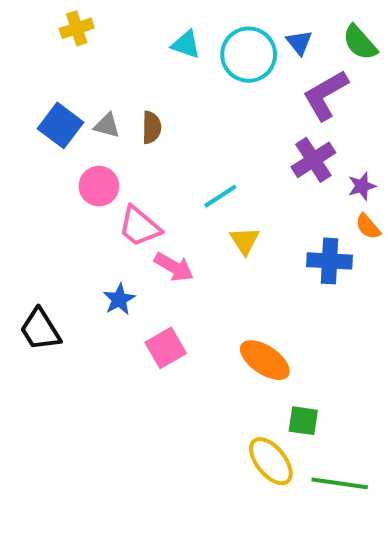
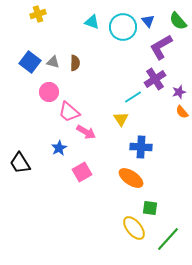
cyan line: (220, 196) -> (133, 97), moved
blue cross: (330, 261) -> (141, 147), moved
green line: (340, 483) -> (168, 239), turned -56

